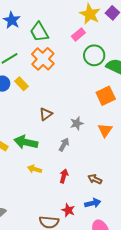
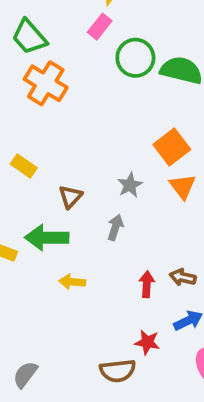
yellow rectangle: (21, 84) -> (24, 166), moved
orange square: (106, 96) -> (172, 147), moved
brown triangle: (46, 114) -> (70, 197), moved
red arrow: (64, 176) -> (147, 284), moved

